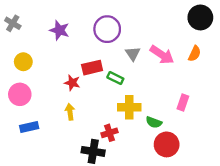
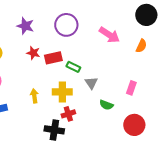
gray triangle: (133, 54) -> (91, 83), moved
pink arrow: (162, 55) -> (109, 35), moved
red star: (72, 83) -> (33, 53), moved
yellow cross: (129, 107) -> (62, 92), moved
red circle: (167, 144) -> (134, 125), moved

